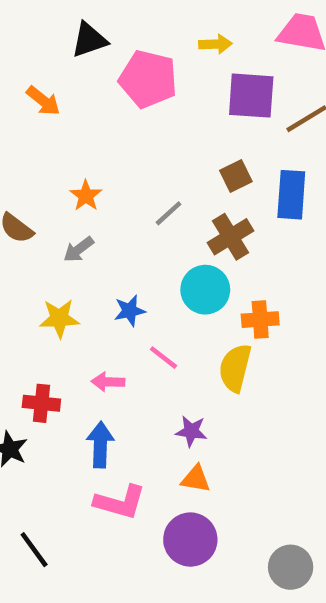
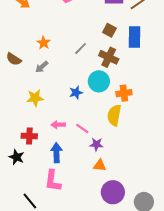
brown square: (236, 176) -> (109, 30), turned -32
brown cross: (231, 237) -> (109, 57), turned -30
blue star: (130, 311) -> (76, 93), moved
pink line: (163, 358) -> (82, 129), moved
pink L-shape: (120, 502) -> (53, 181), moved, turned 85
purple circle: (190, 540) -> (113, 192), moved

